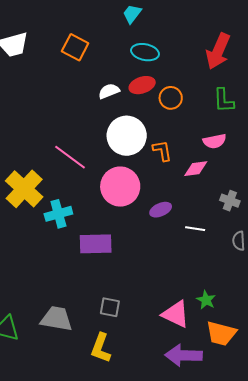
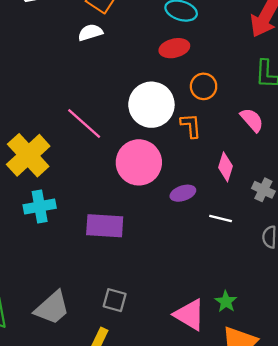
white semicircle: (109, 91) -> (90, 32), moved
orange circle: (171, 98) -> (204, 86), moved
pink semicircle: (215, 141) -> (252, 120), turned -125
pink diamond: (196, 169) -> (225, 167), moved, turned -70
cyan cross: (58, 214) -> (40, 207), moved
gray trapezoid: (57, 319) -> (52, 308), turned 124

